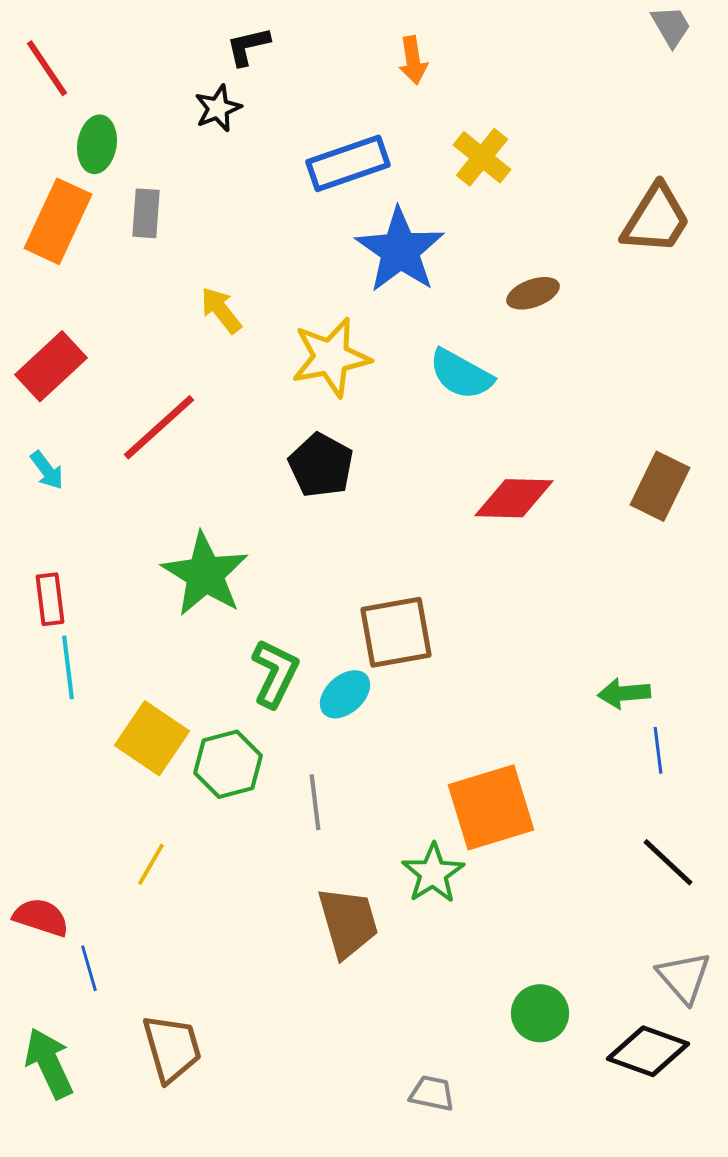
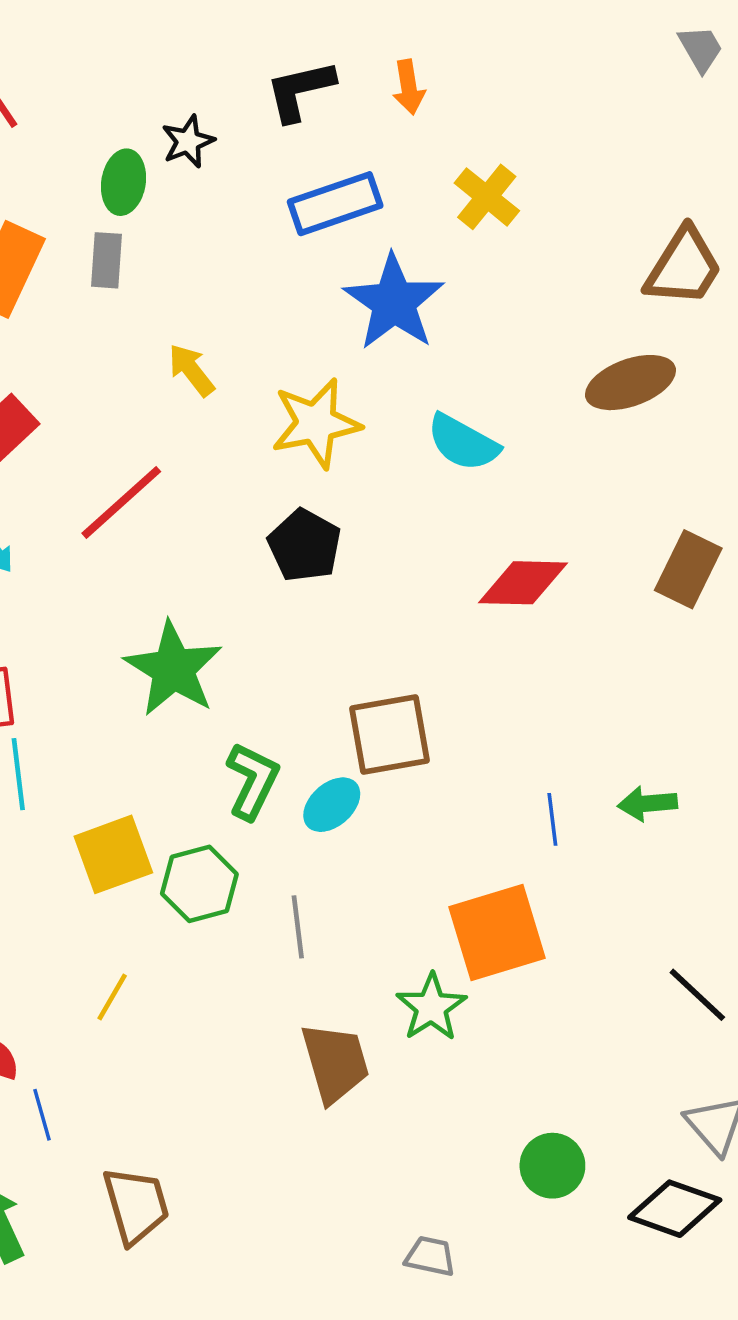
black L-shape: (248, 46) -> (300, 91), moved, size x1.4
green ellipse: (97, 144) -> (124, 182), moved
brown ellipse: (533, 293) -> (631, 383), moved, size x1.5
yellow square: (152, 738) -> (113, 854), turned 36
blue line: (658, 750) -> (552, 819), moved

